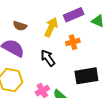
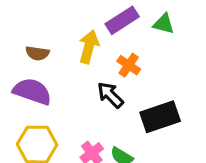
orange cross: (73, 42) -> (129, 65), turned -32
black arrow: (48, 58) -> (110, 95), moved

